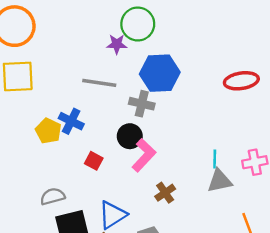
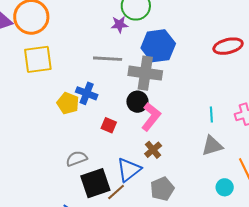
gray cross: (142, 104) -> (145, 73), size x1.5
gray triangle: (220, 181) -> (212, 146), moved
brown cross: (165, 193) -> (153, 150), moved

